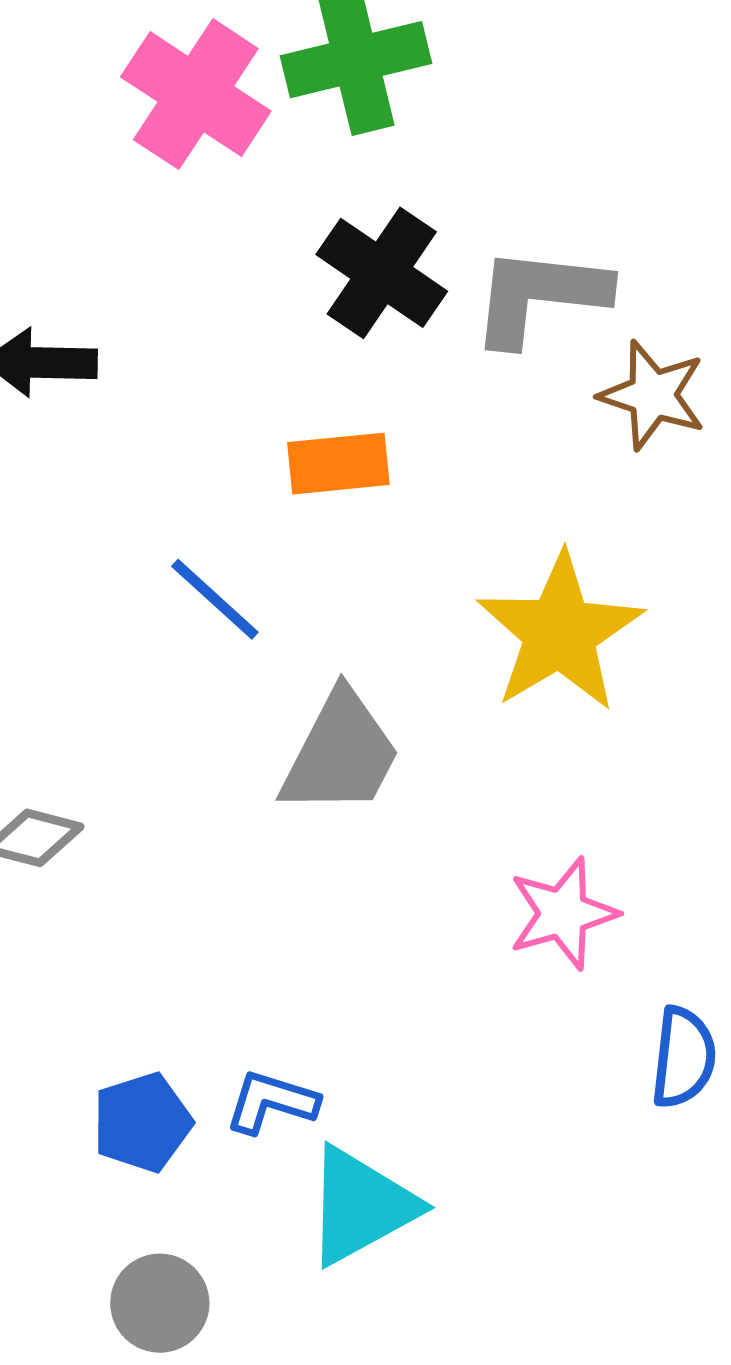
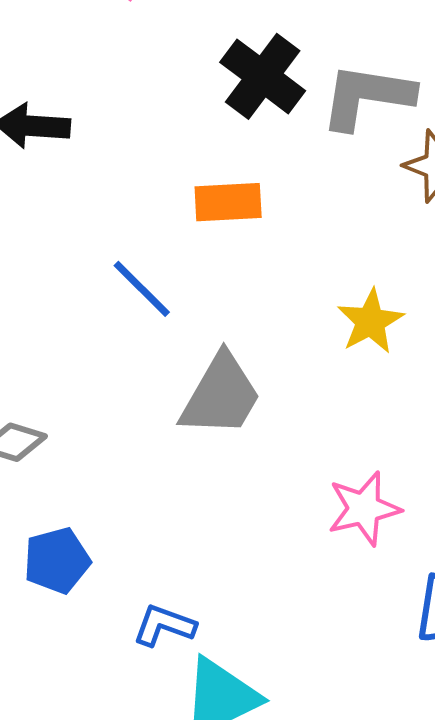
yellow star: (560, 633) -> (370, 321), size x0.6
blue pentagon: (142, 1122) -> (57, 560), moved

